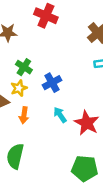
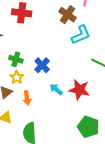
green pentagon: (85, 168) -> (88, 127), turned 30

